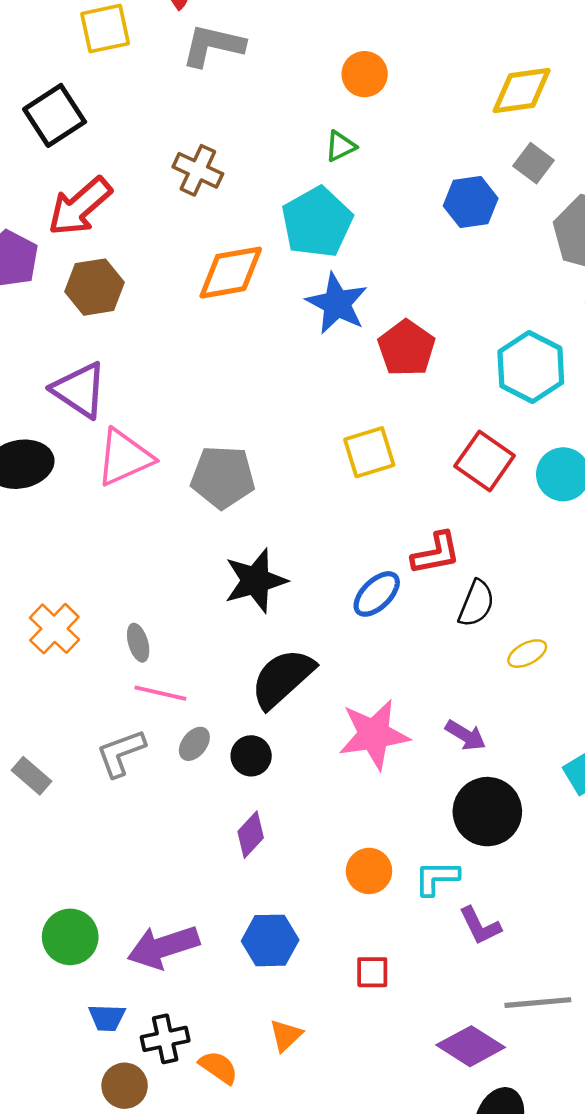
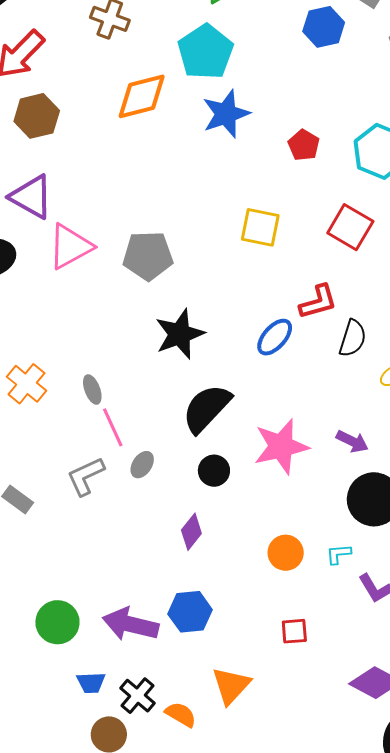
blue star: (337, 303) -> (226, 114), turned 30
red pentagon: (406, 348) -> (304, 145), moved, size x0.7
yellow square: (369, 452) -> (260, 227), turned 33
pink line: (160, 693) -> (113, 427), turned 57
black circle: (251, 756) -> (214, 471), moved
cyan L-shape: (437, 878) -> (339, 554), size x0.7
blue hexagon: (270, 940) -> (190, 612), moved
purple arrow: (163, 947) -> (130, 624), turned 36
orange triangle: (286, 1035) -> (231, 686), size x1.5
black cross: (165, 1039) -> (137, 696), turned -33

